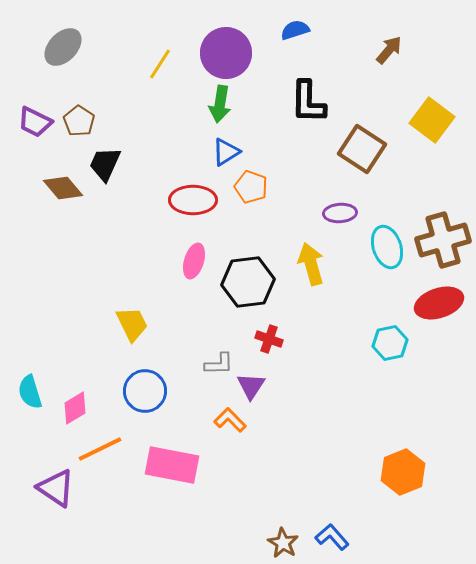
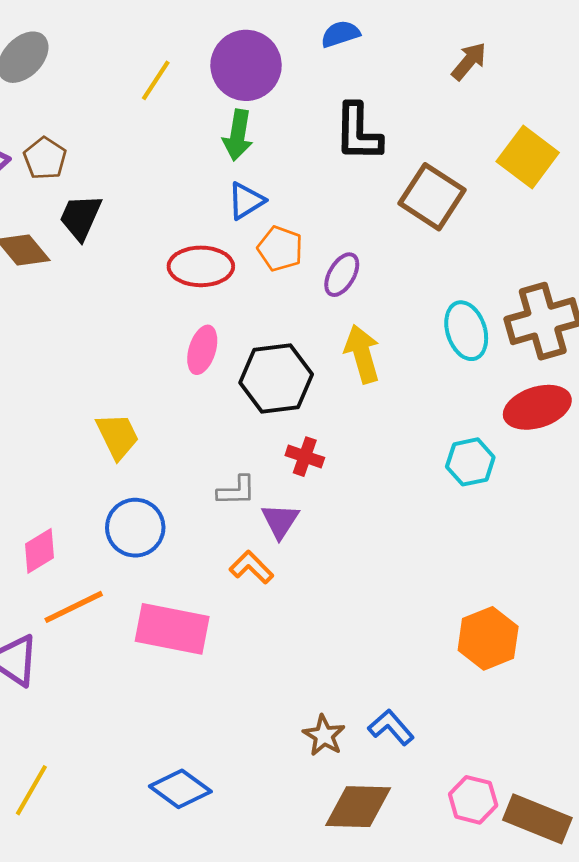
purple ellipse: (340, 213) -> (342, 275), moved, turned -56

